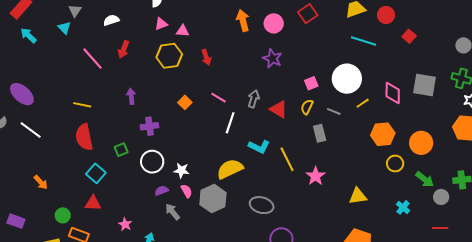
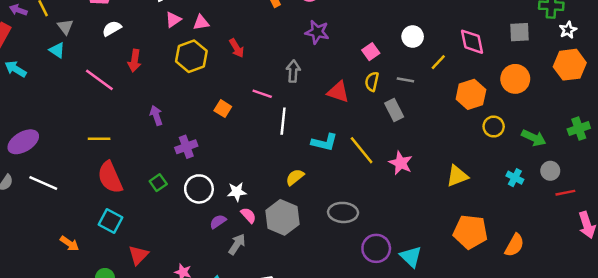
white circle: (347, 79) -> (413, 37), size x0.6
gray square: (425, 85) -> (520, 32), moved, size x0.7
purple ellipse: (22, 94) -> (23, 142), turned -60
gray arrow: (254, 99) -> (293, 71), moved
orange circle: (421, 143) -> (515, 79), moved
yellow semicircle: (230, 169) -> (295, 177), size x0.6
cyan square: (96, 173) -> (110, 221), moved
gray circle: (441, 197) -> (550, 171), moved
red triangle: (93, 203) -> (138, 255), turned -36
gray arrow: (173, 212) -> (237, 244), turned 84

